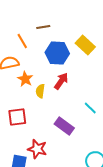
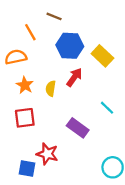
brown line: (43, 27) -> (54, 16), turned 32
yellow rectangle: (85, 45) -> (102, 56), moved
orange star: (25, 79) -> (25, 85), moved

